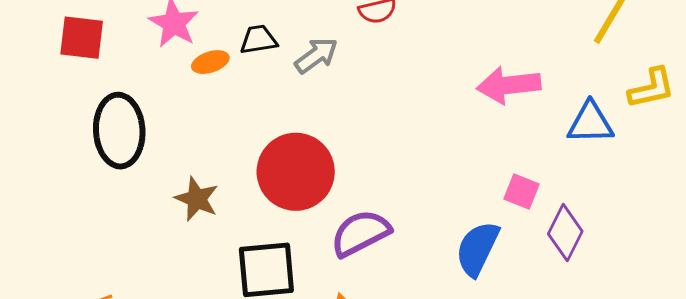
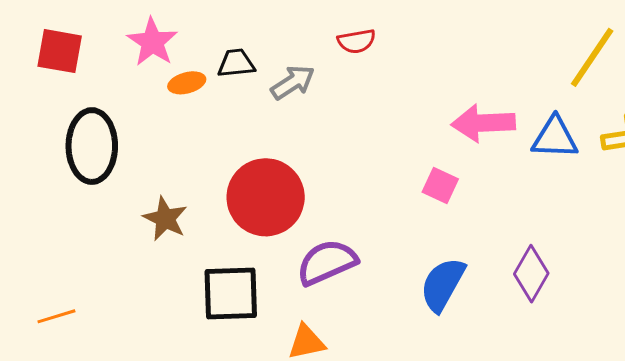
blue triangle: (590, 123) -> (555, 138), moved
pink square: (521, 191) -> (440, 186), moved

